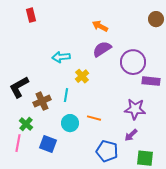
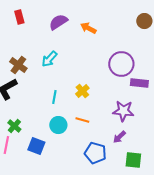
purple semicircle: (102, 49) -> (58, 22), moved
cyan arrow: (61, 57) -> (49, 59), turned -42
yellow cross: (82, 76) -> (82, 91), moved
brown cross: (42, 101) -> (18, 65), moved, turned -30

